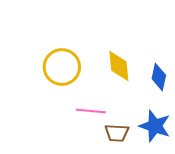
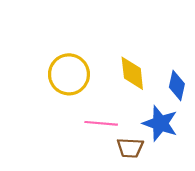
blue star: (155, 126) -> (160, 123), moved

